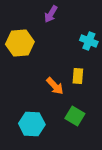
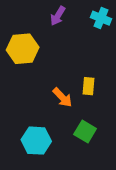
cyan cross: (89, 41) -> (101, 18), moved

